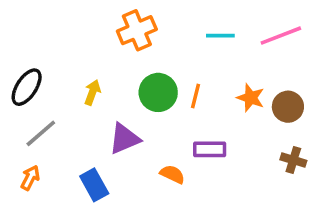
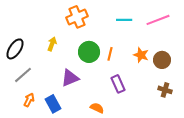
yellow arrow: (92, 92) -> (52, 44), moved
purple rectangle: (210, 149) -> (118, 84), turned 66
orange semicircle: (172, 174) -> (97, 108), moved
orange arrow: (30, 178) -> (29, 100), moved

